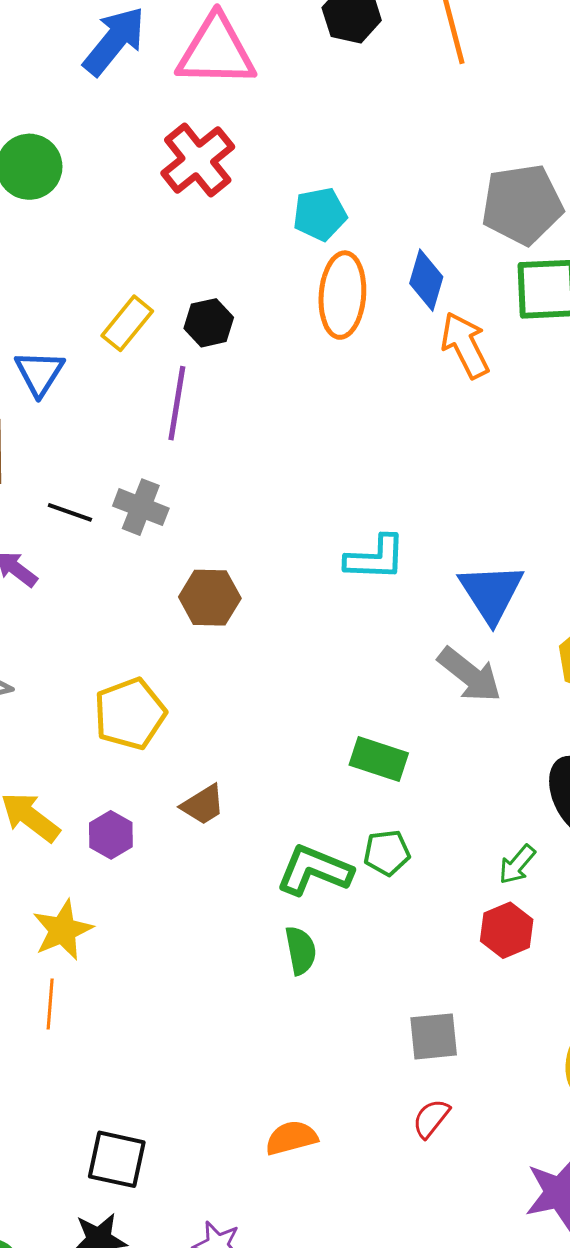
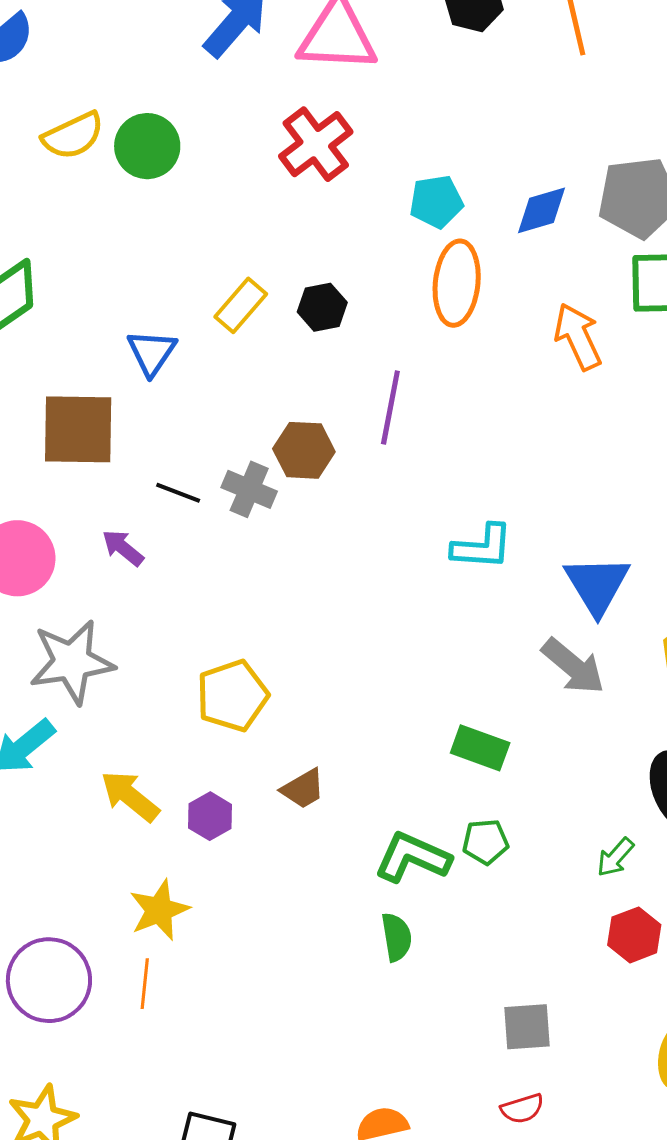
blue diamond: (426, 280) -> (541, 210), moved, turned 56
purple line: (177, 403) -> (390, 408), moved
brown hexagon: (210, 598) -> (304, 450), moved
red hexagon: (507, 930) -> (634, 935), moved
red semicircle: (431, 1118) -> (522, 1109), turned -147

